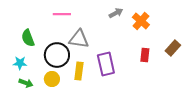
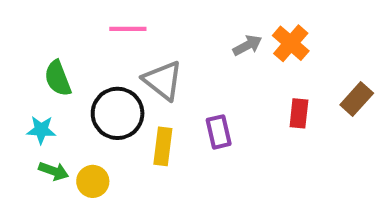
gray arrow: (116, 13) -> (247, 45), moved
gray triangle: (79, 39) -> (163, 80), turned 30
purple rectangle: (106, 64) -> (219, 132), size x0.7
yellow circle: (52, 79) -> (93, 181), moved

